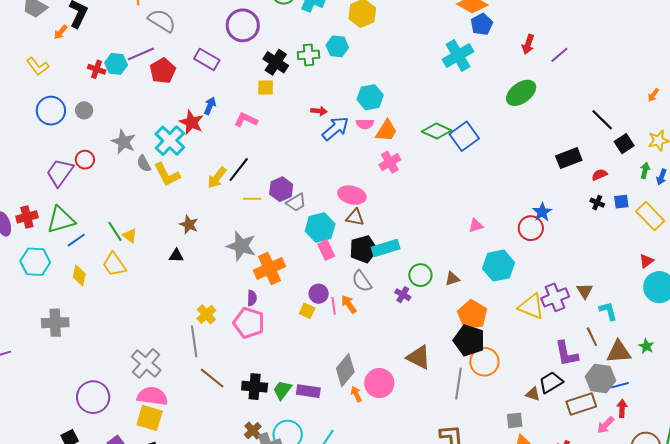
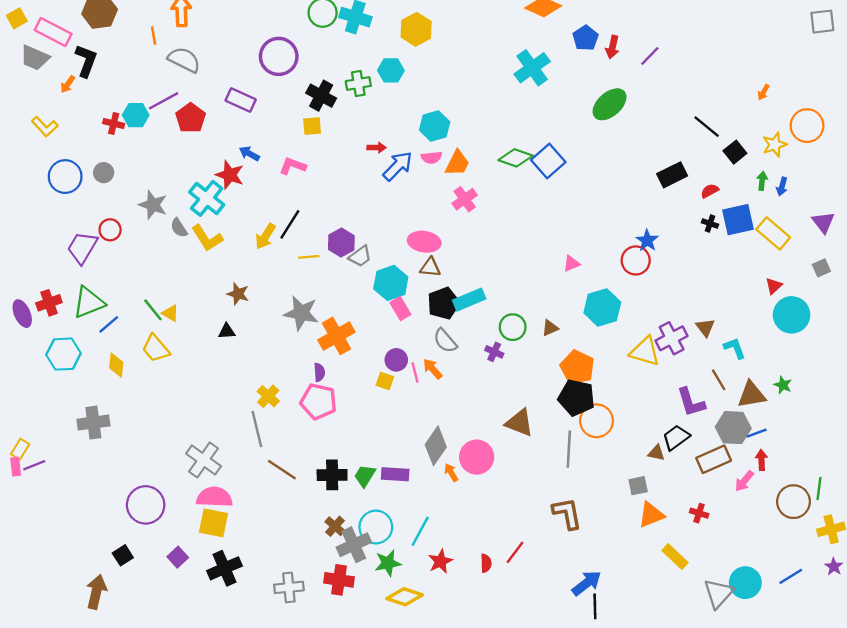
blue pentagon: (482, 24) -> (586, 38), moved
blue arrow: (210, 106) -> (249, 154), turned -78
blue square: (621, 202) -> (738, 220), size x1.8

